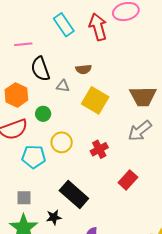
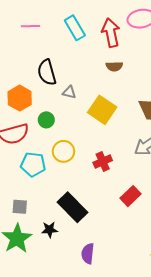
pink line: (23, 44) -> (31, 26), moved
brown semicircle: (84, 69) -> (114, 66), moved

